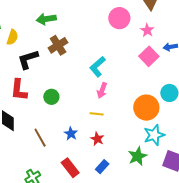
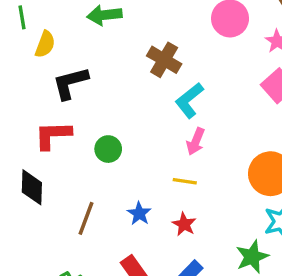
brown cross: (58, 45) -> (164, 60), moved, turned -30
red L-shape: (19, 90) -> (53, 135), turned 80
brown line: (40, 138) -> (86, 218), turned 48

